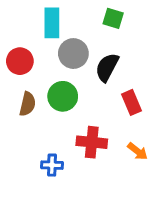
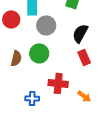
red circle: (20, 61) -> (11, 19), moved
black semicircle: (107, 67) -> (80, 33), moved
orange arrow: (138, 151) -> (84, 96), moved

